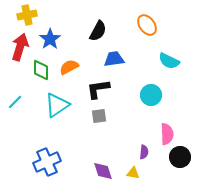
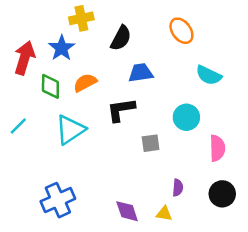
yellow cross: (27, 15) -> (81, 18), moved
gray square: (99, 116) -> (151, 143), moved
pink semicircle: (167, 134) -> (217, 148), moved

